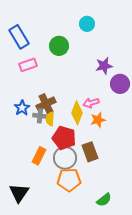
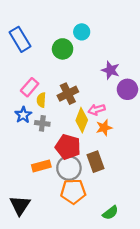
cyan circle: (87, 24) -> (82, 32), moved
pink rectangle: (28, 65) -> (30, 87), moved, turned -30
purple star: (104, 66) -> (110, 70), turned 30
brown cross: (46, 104) -> (68, 94), moved
yellow semicircle: (50, 119) -> (41, 100), moved
orange rectangle: (39, 156) -> (41, 166), turned 48

